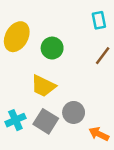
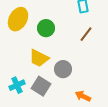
gray circle: (74, 112) -> (63, 69), moved

